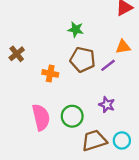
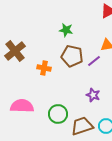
brown cross: (17, 54) -> (15, 51), size x1.5
green circle: (72, 116) -> (58, 114), moved
pink semicircle: (41, 117) -> (22, 106), moved, turned -75

